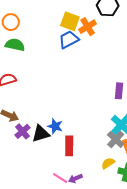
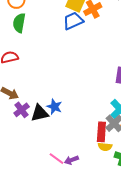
green semicircle: (15, 45) -> (19, 23), turned -96
red rectangle: (69, 146) -> (101, 132), moved
yellow semicircle: (108, 163) -> (105, 147), turned -144

